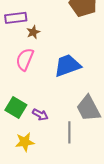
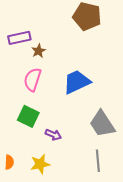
green square: (16, 108) -> (28, 116), moved
gray line: (69, 132) -> (98, 161), moved

